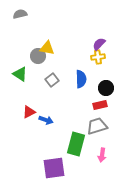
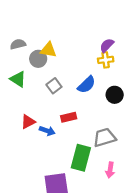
gray semicircle: (20, 14) -> (18, 44), moved
blue semicircle: (81, 79) -> (87, 85), turned 48
red rectangle: (100, 105) -> (69, 117), moved

